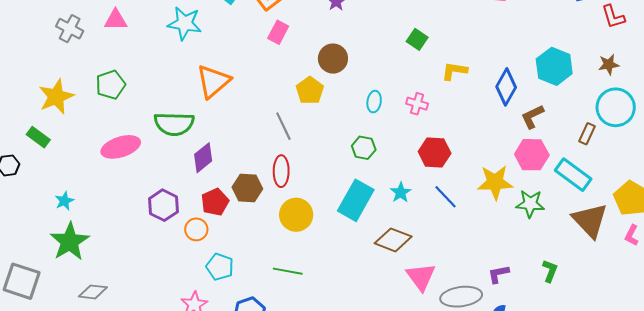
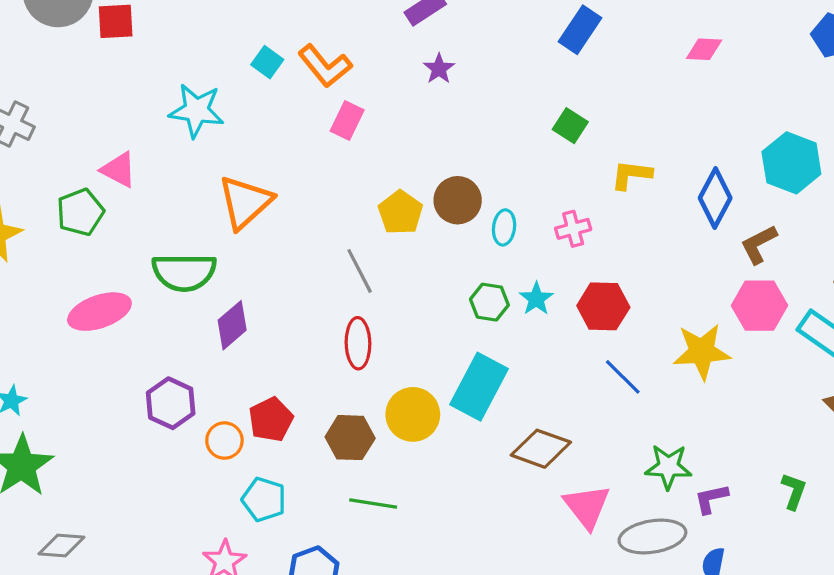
pink triangle: (116, 20) -> (119, 170), moved, turned 30
brown circle: (333, 59) -> (458, 200), moved
pink cross: (417, 104) -> (573, 229), turned -30
brown hexagon: (247, 188) -> (350, 438), moved
cyan star: (401, 192) -> (536, 299), moved
red pentagon: (215, 202) -> (271, 419), moved
green star: (530, 204) -> (668, 467), moved
yellow circle: (296, 215) -> (413, 414), moved

